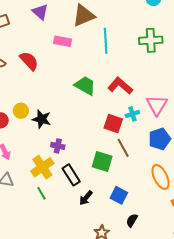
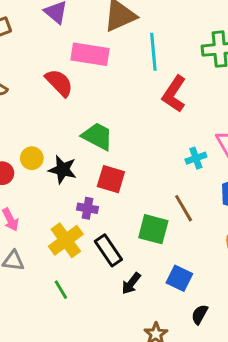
pink rectangle: (63, 41) -> (90, 54), size x1.4
red semicircle: (29, 61) -> (59, 83), moved
green trapezoid: (85, 86) -> (97, 136), moved
red L-shape: (120, 86) -> (174, 94), moved, turned -95
red square: (113, 123) -> (111, 179), moved
green line: (41, 193) -> (61, 290), moved

